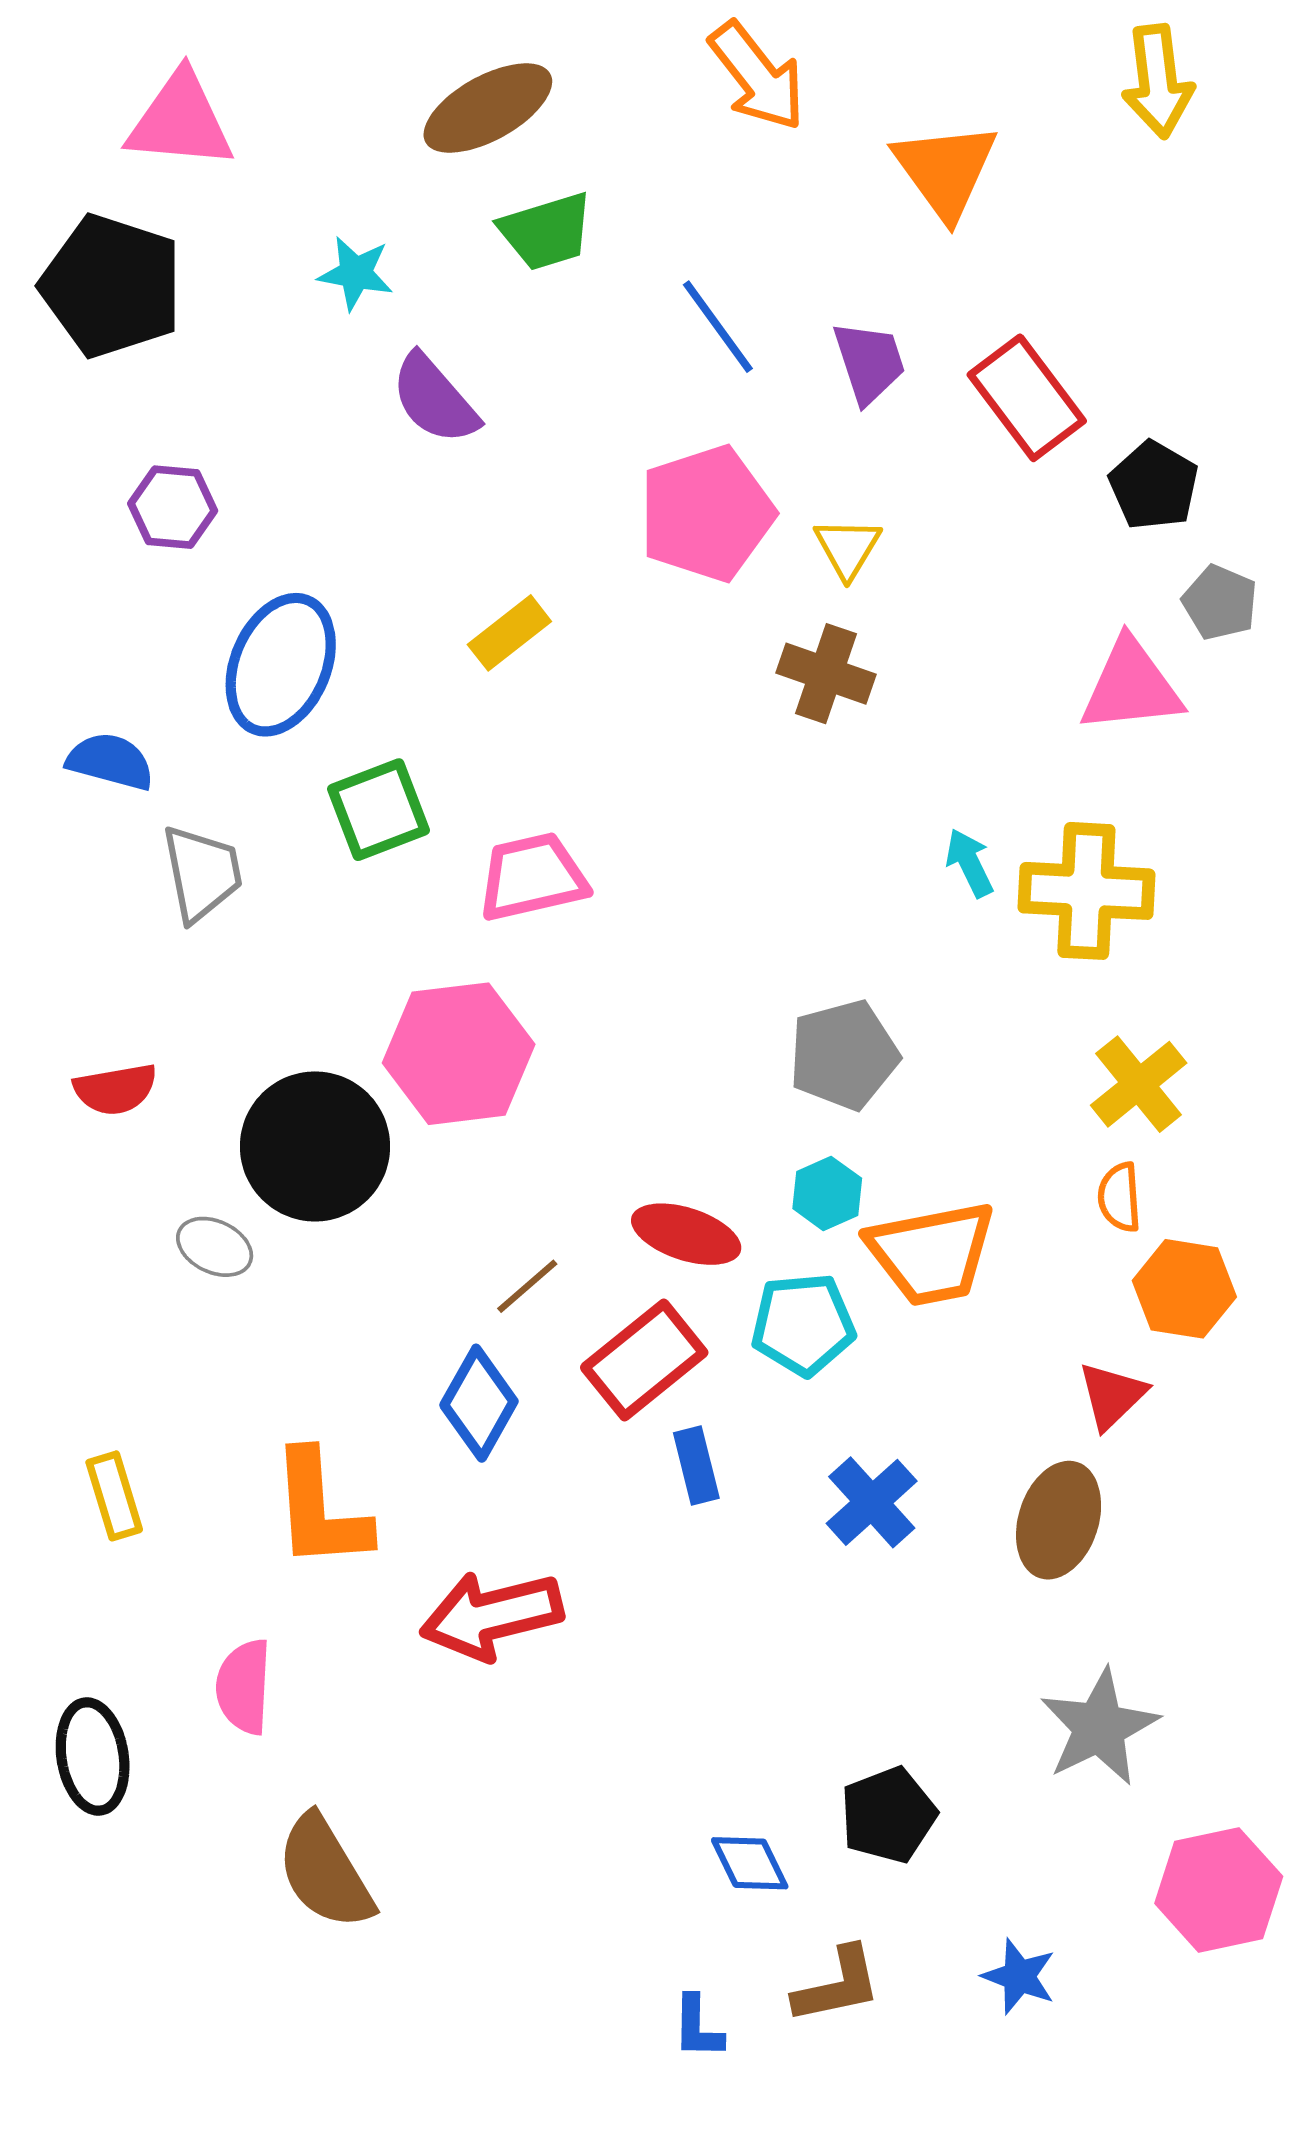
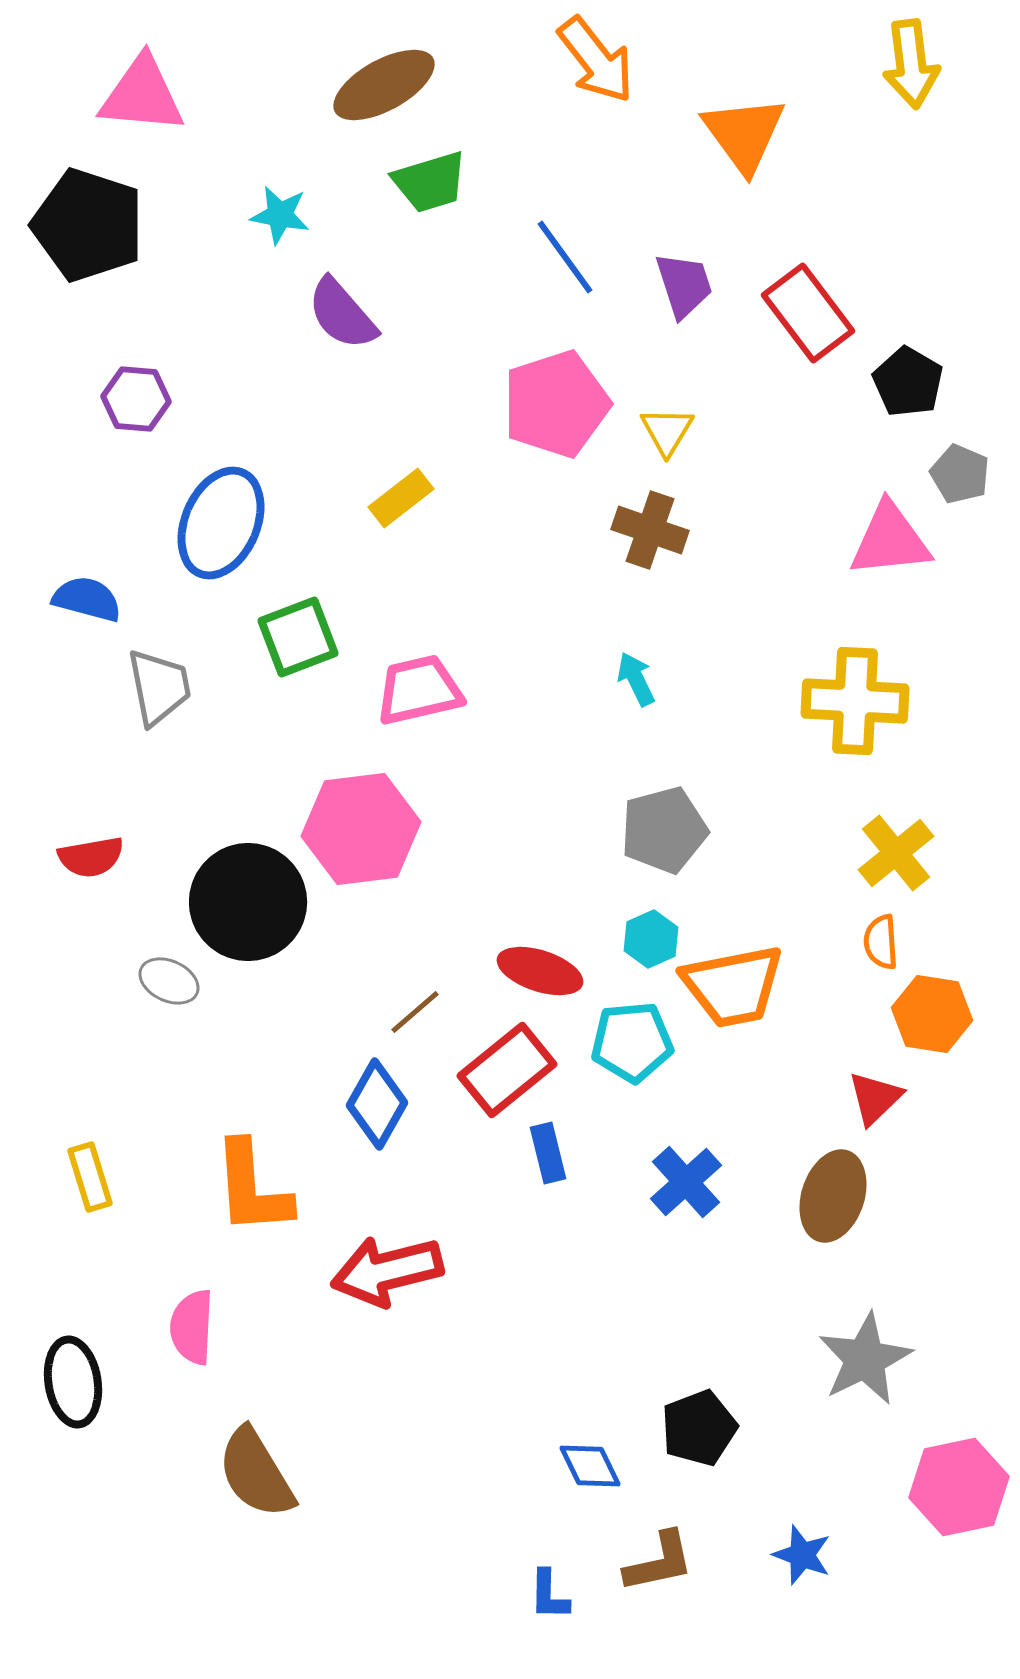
cyan arrow: (970, 863) -> (636, 679), moved

